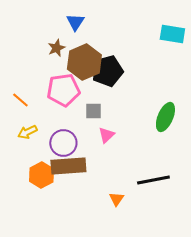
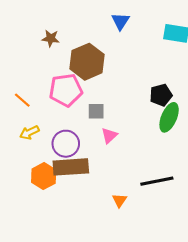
blue triangle: (75, 22) -> (120, 21), moved
brown star: (56, 48) -> (51, 38), moved, turned 30
black pentagon: (107, 71) -> (161, 95), moved, size x0.7

